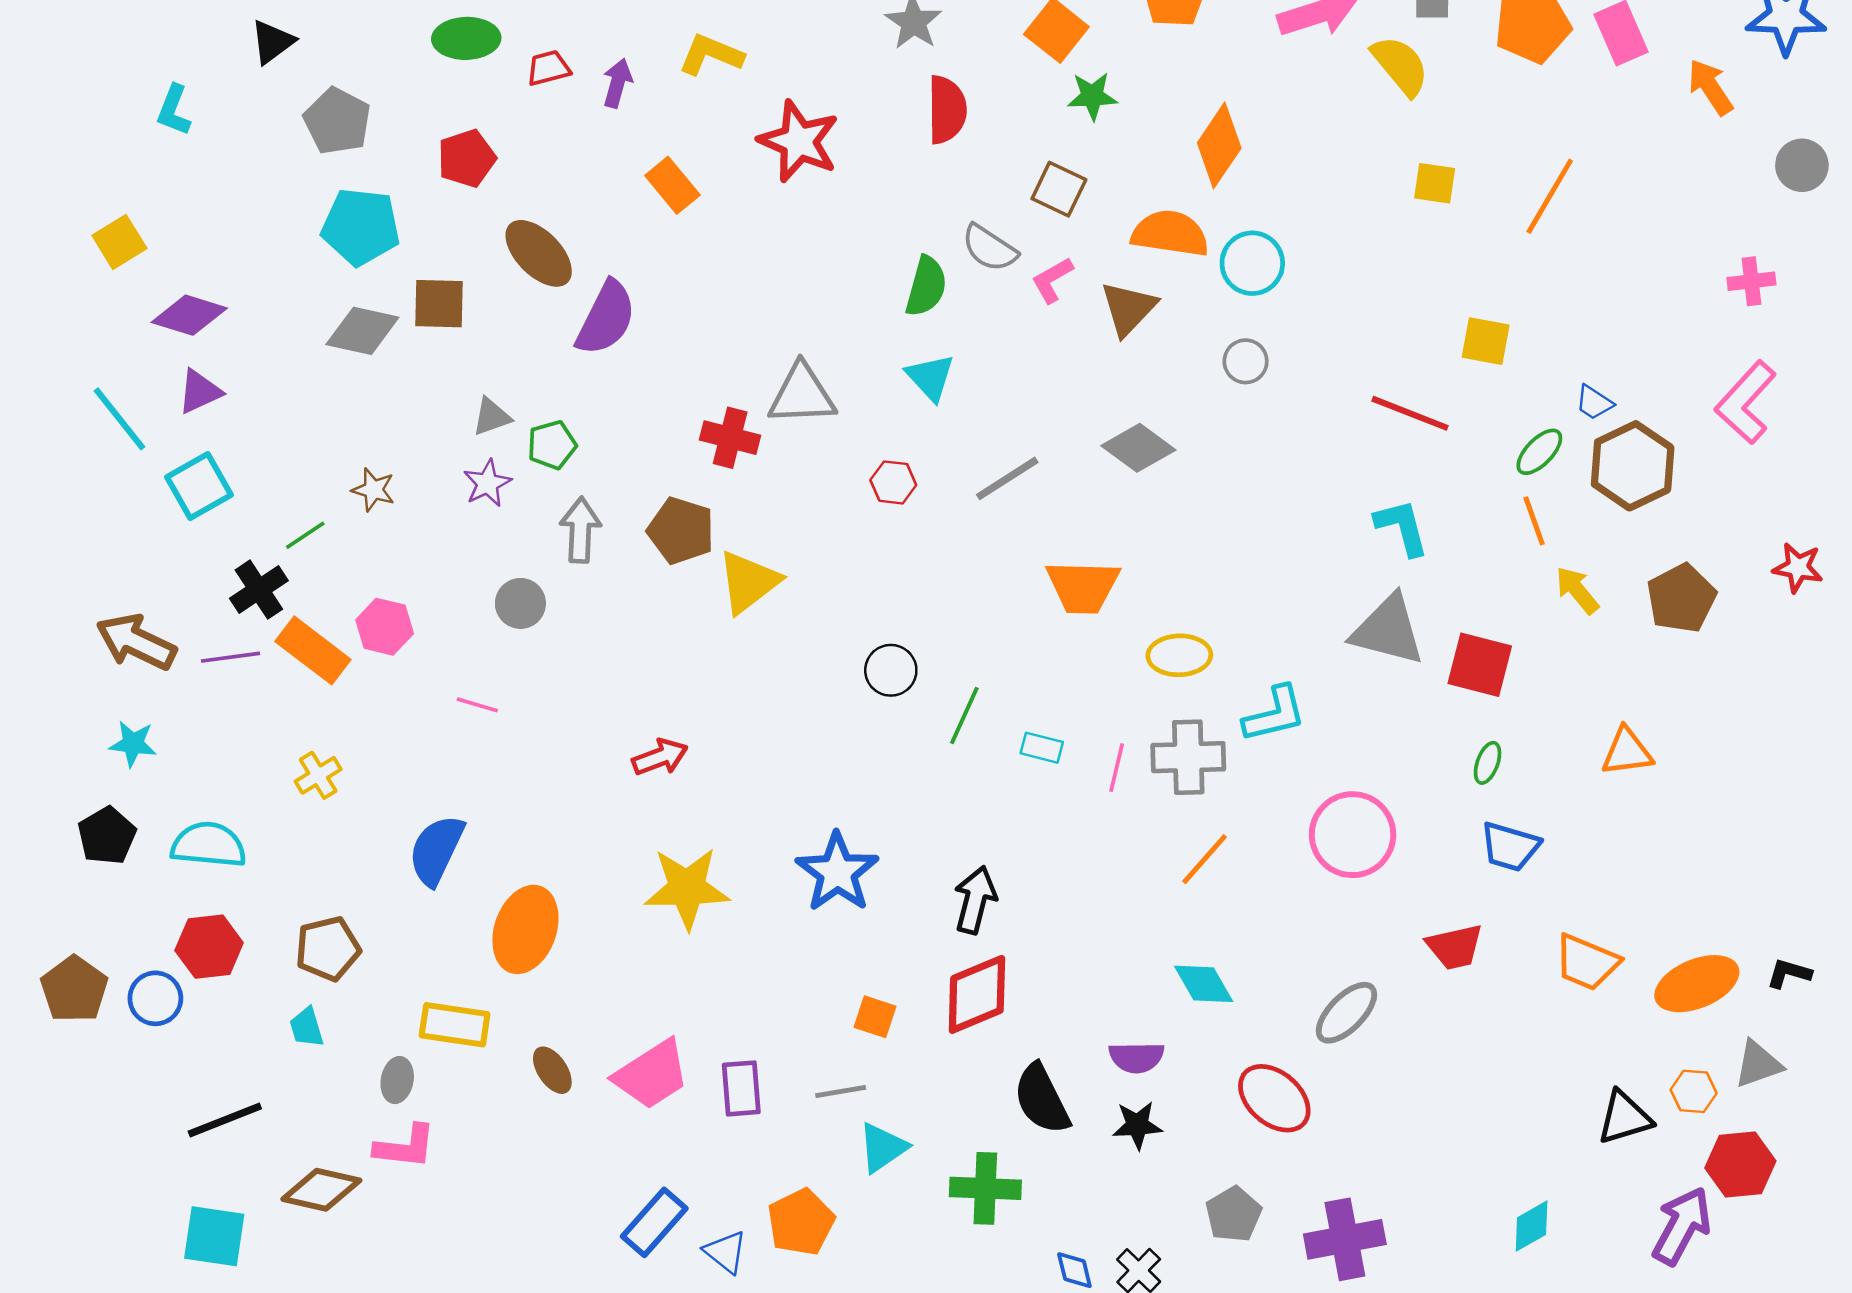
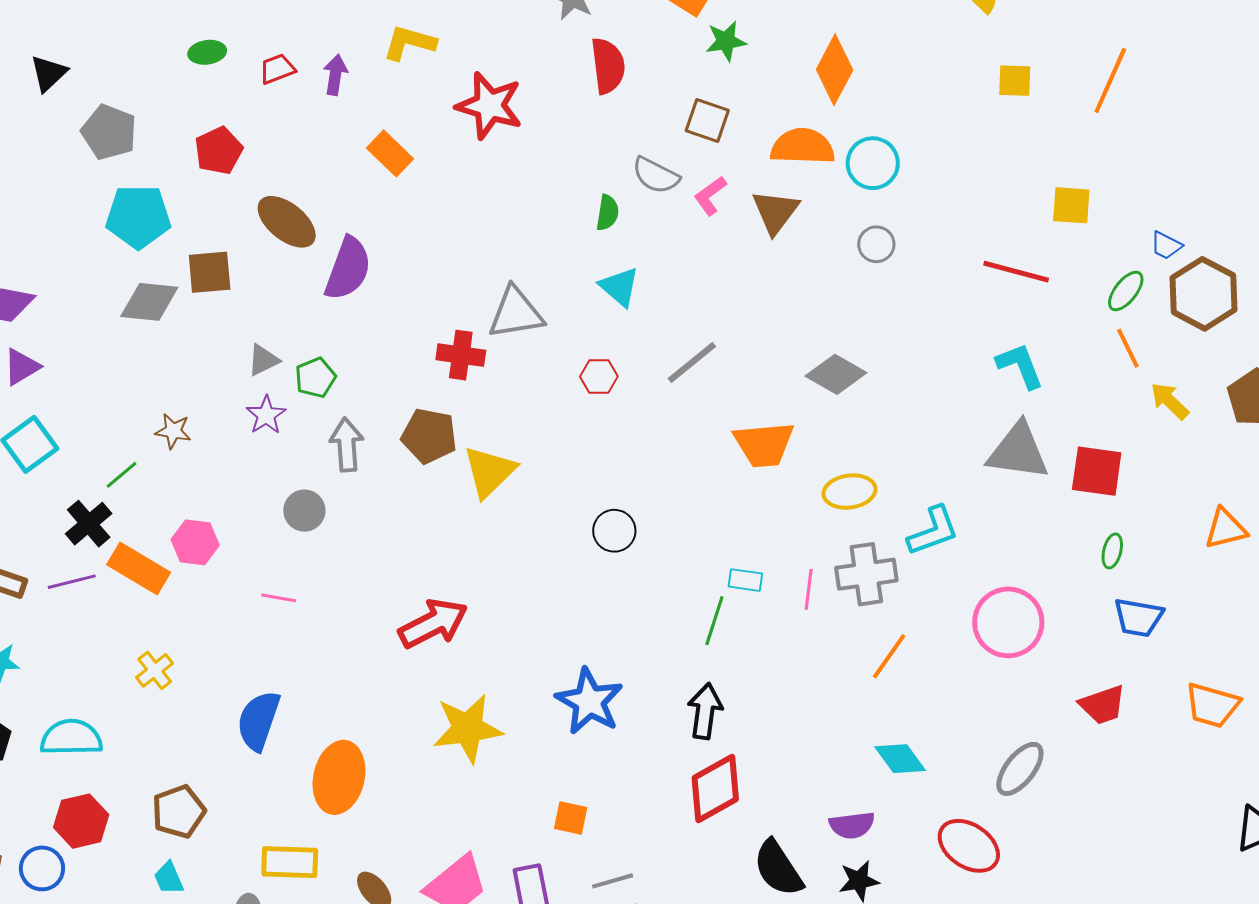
green ellipse: (466, 38) -> (207, 52), size x0.7
green semicircle: (926, 286) -> (607, 213), size x0.7
gray diamond: (1138, 448) -> (836, 374), moved
green line: (964, 716) -> (714, 621), moved
red arrow: (660, 757) -> (433, 624), size x1.5
orange square: (875, 1017) -> (571, 818), moved

